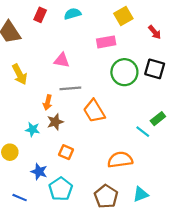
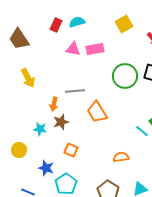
red rectangle: (40, 15) -> (56, 25), moved
pink rectangle: (106, 42) -> (95, 49), moved
pink triangle: (62, 60) -> (73, 49), moved
orange semicircle: (120, 160) -> (121, 157), size x0.7

